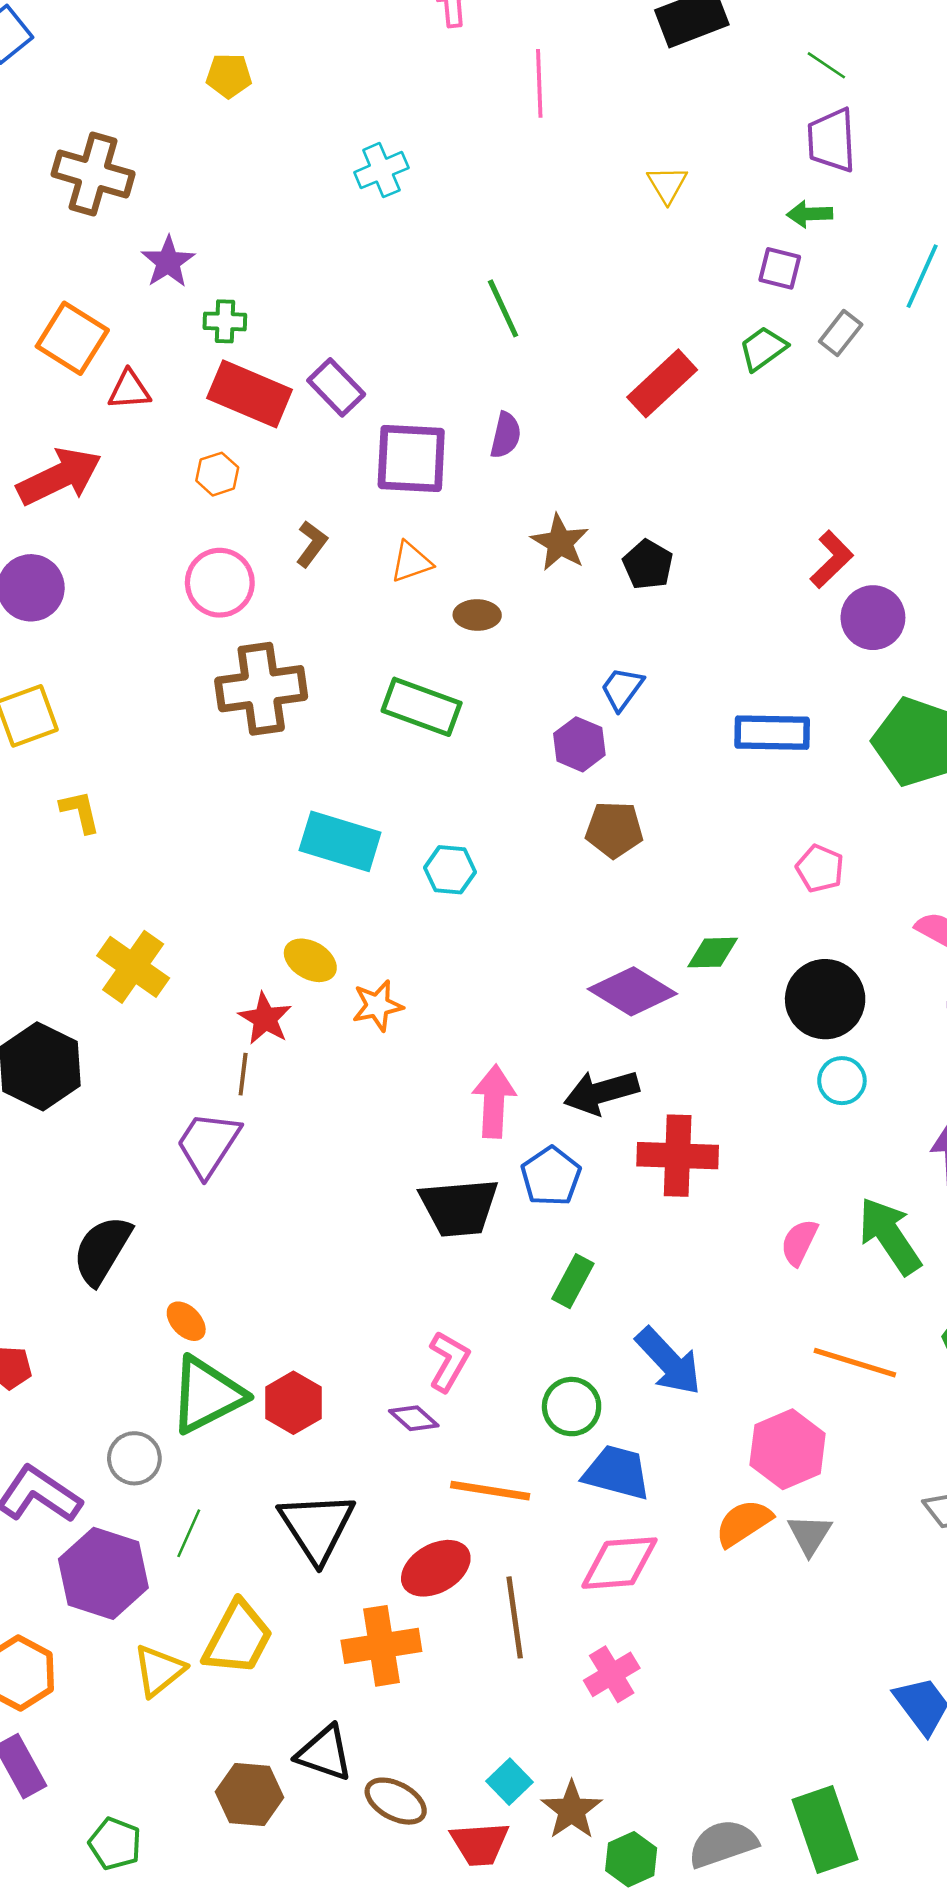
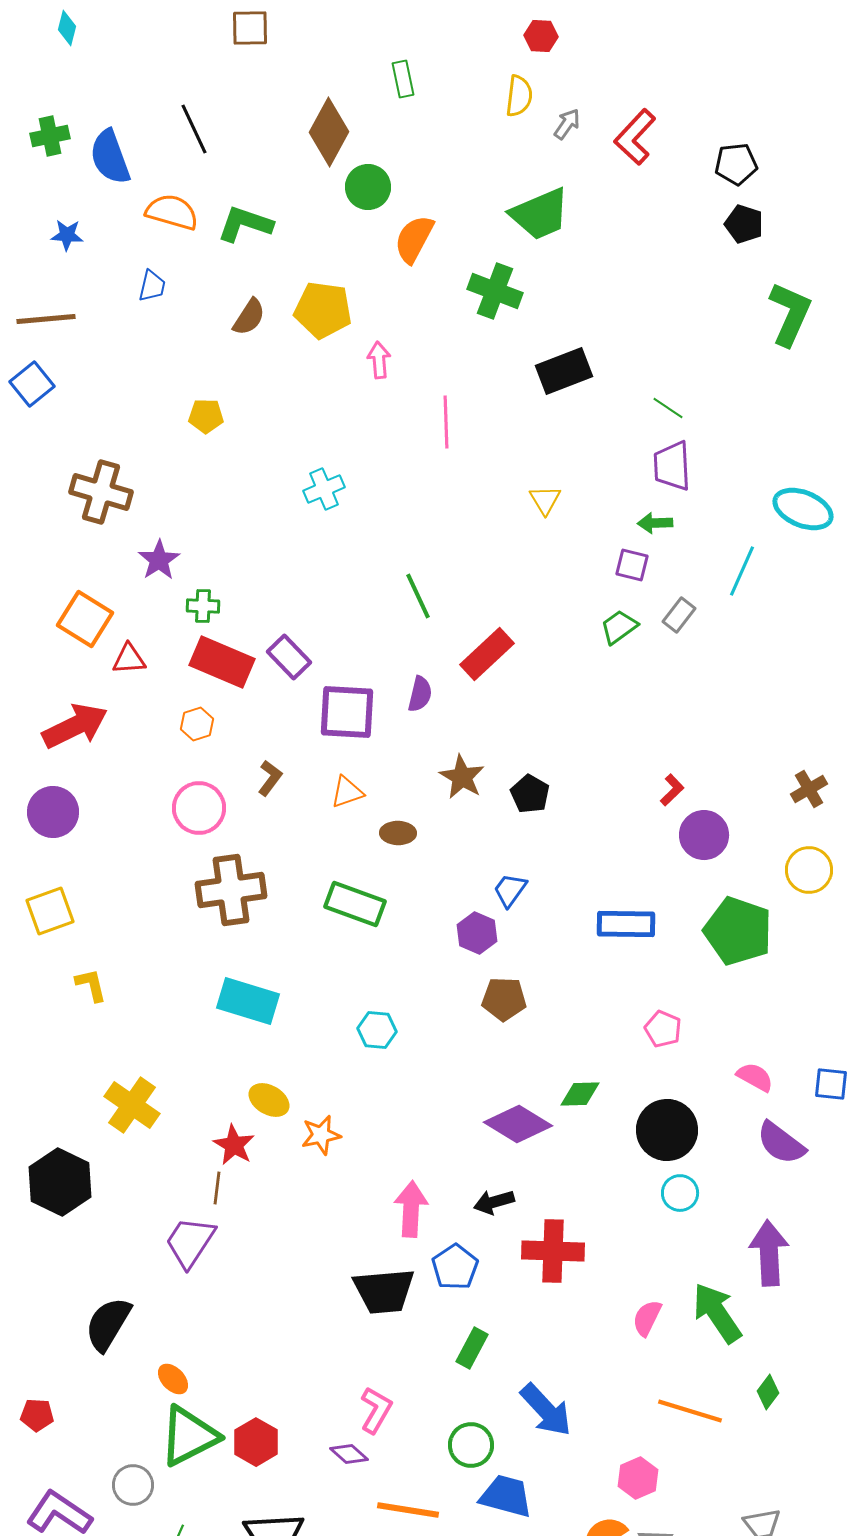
red rectangle: (662, 383) -> (487, 654), moved
red L-shape: (832, 559) -> (672, 790), size x0.7
cyan rectangle: (340, 841) -> (248, 1001), moved
black arrow: (601, 1092) -> (494, 1202), size x0.7
pink hexagon: (788, 1449) -> (638, 1478), size x0.7

